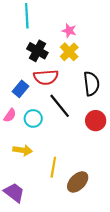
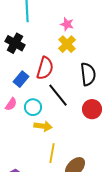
black cross: (37, 51) -> (15, 43), moved
red semicircle: (46, 77) -> (45, 68), turned -70
yellow arrow: (23, 150) -> (43, 126), moved

